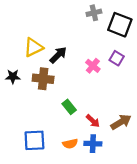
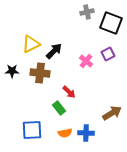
purple square: (117, 58) -> (108, 54), turned 32
green rectangle: (69, 107) -> (59, 108), moved
red arrow: (93, 121) -> (69, 92), moved

